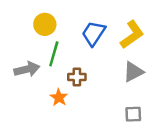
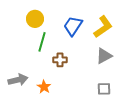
gray arrow: (27, 69) -> (18, 80), moved
orange star: (59, 97) -> (44, 87), moved

